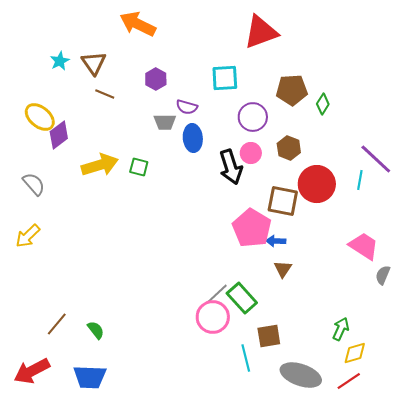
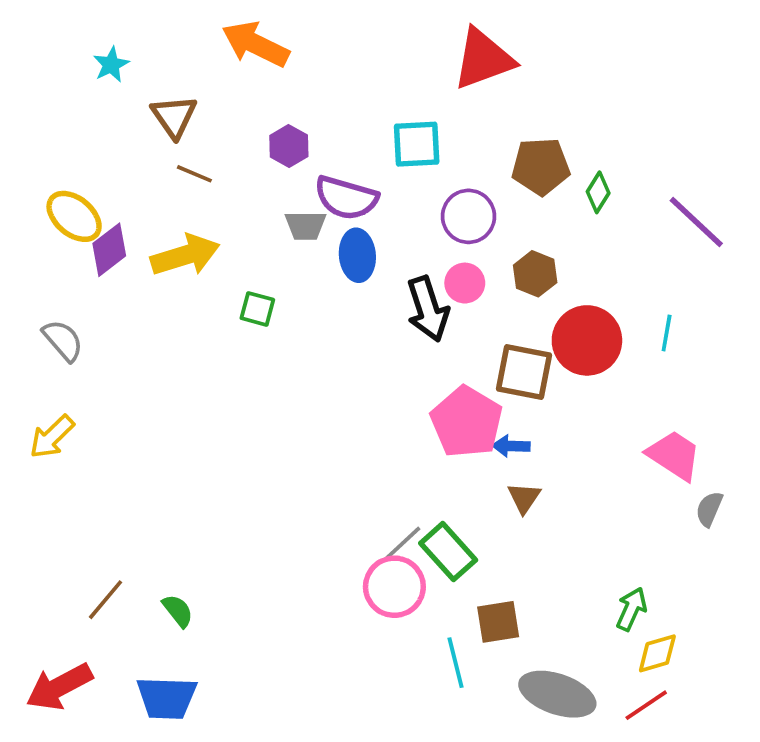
cyan star: (60, 61) -> (111, 65), moved
purple semicircle: (187, 107) -> (346, 198), size x1.6
purple line: (376, 159) -> (696, 222), moved
yellow arrow: (100, 165) -> (185, 255), moved

